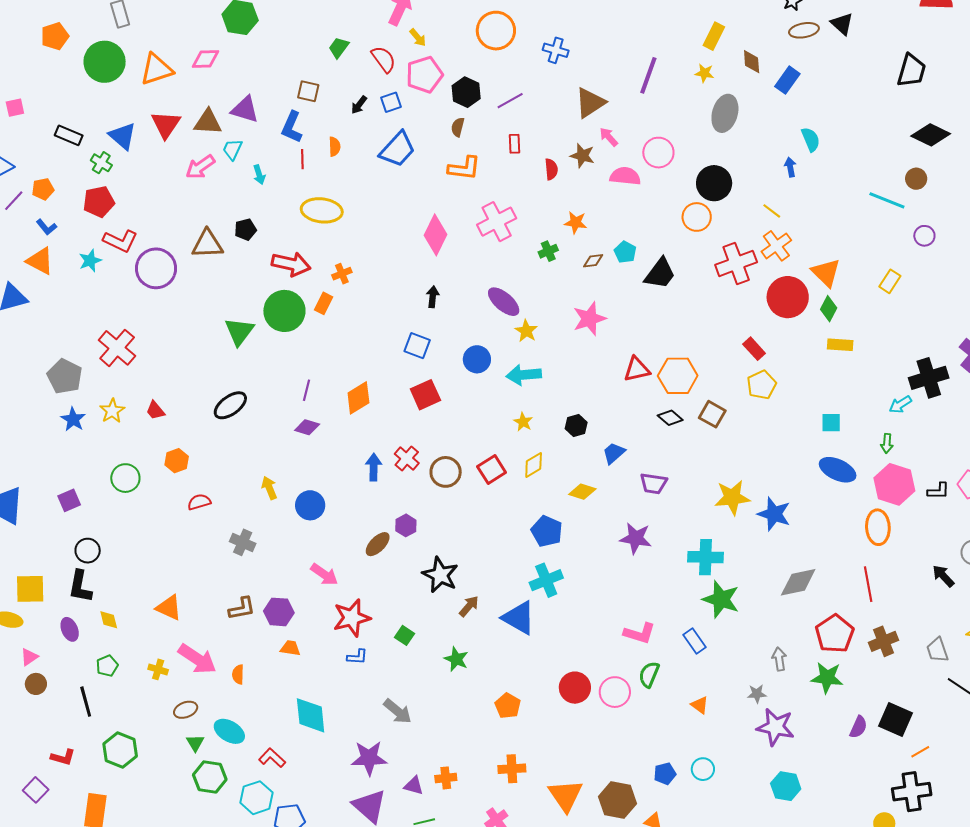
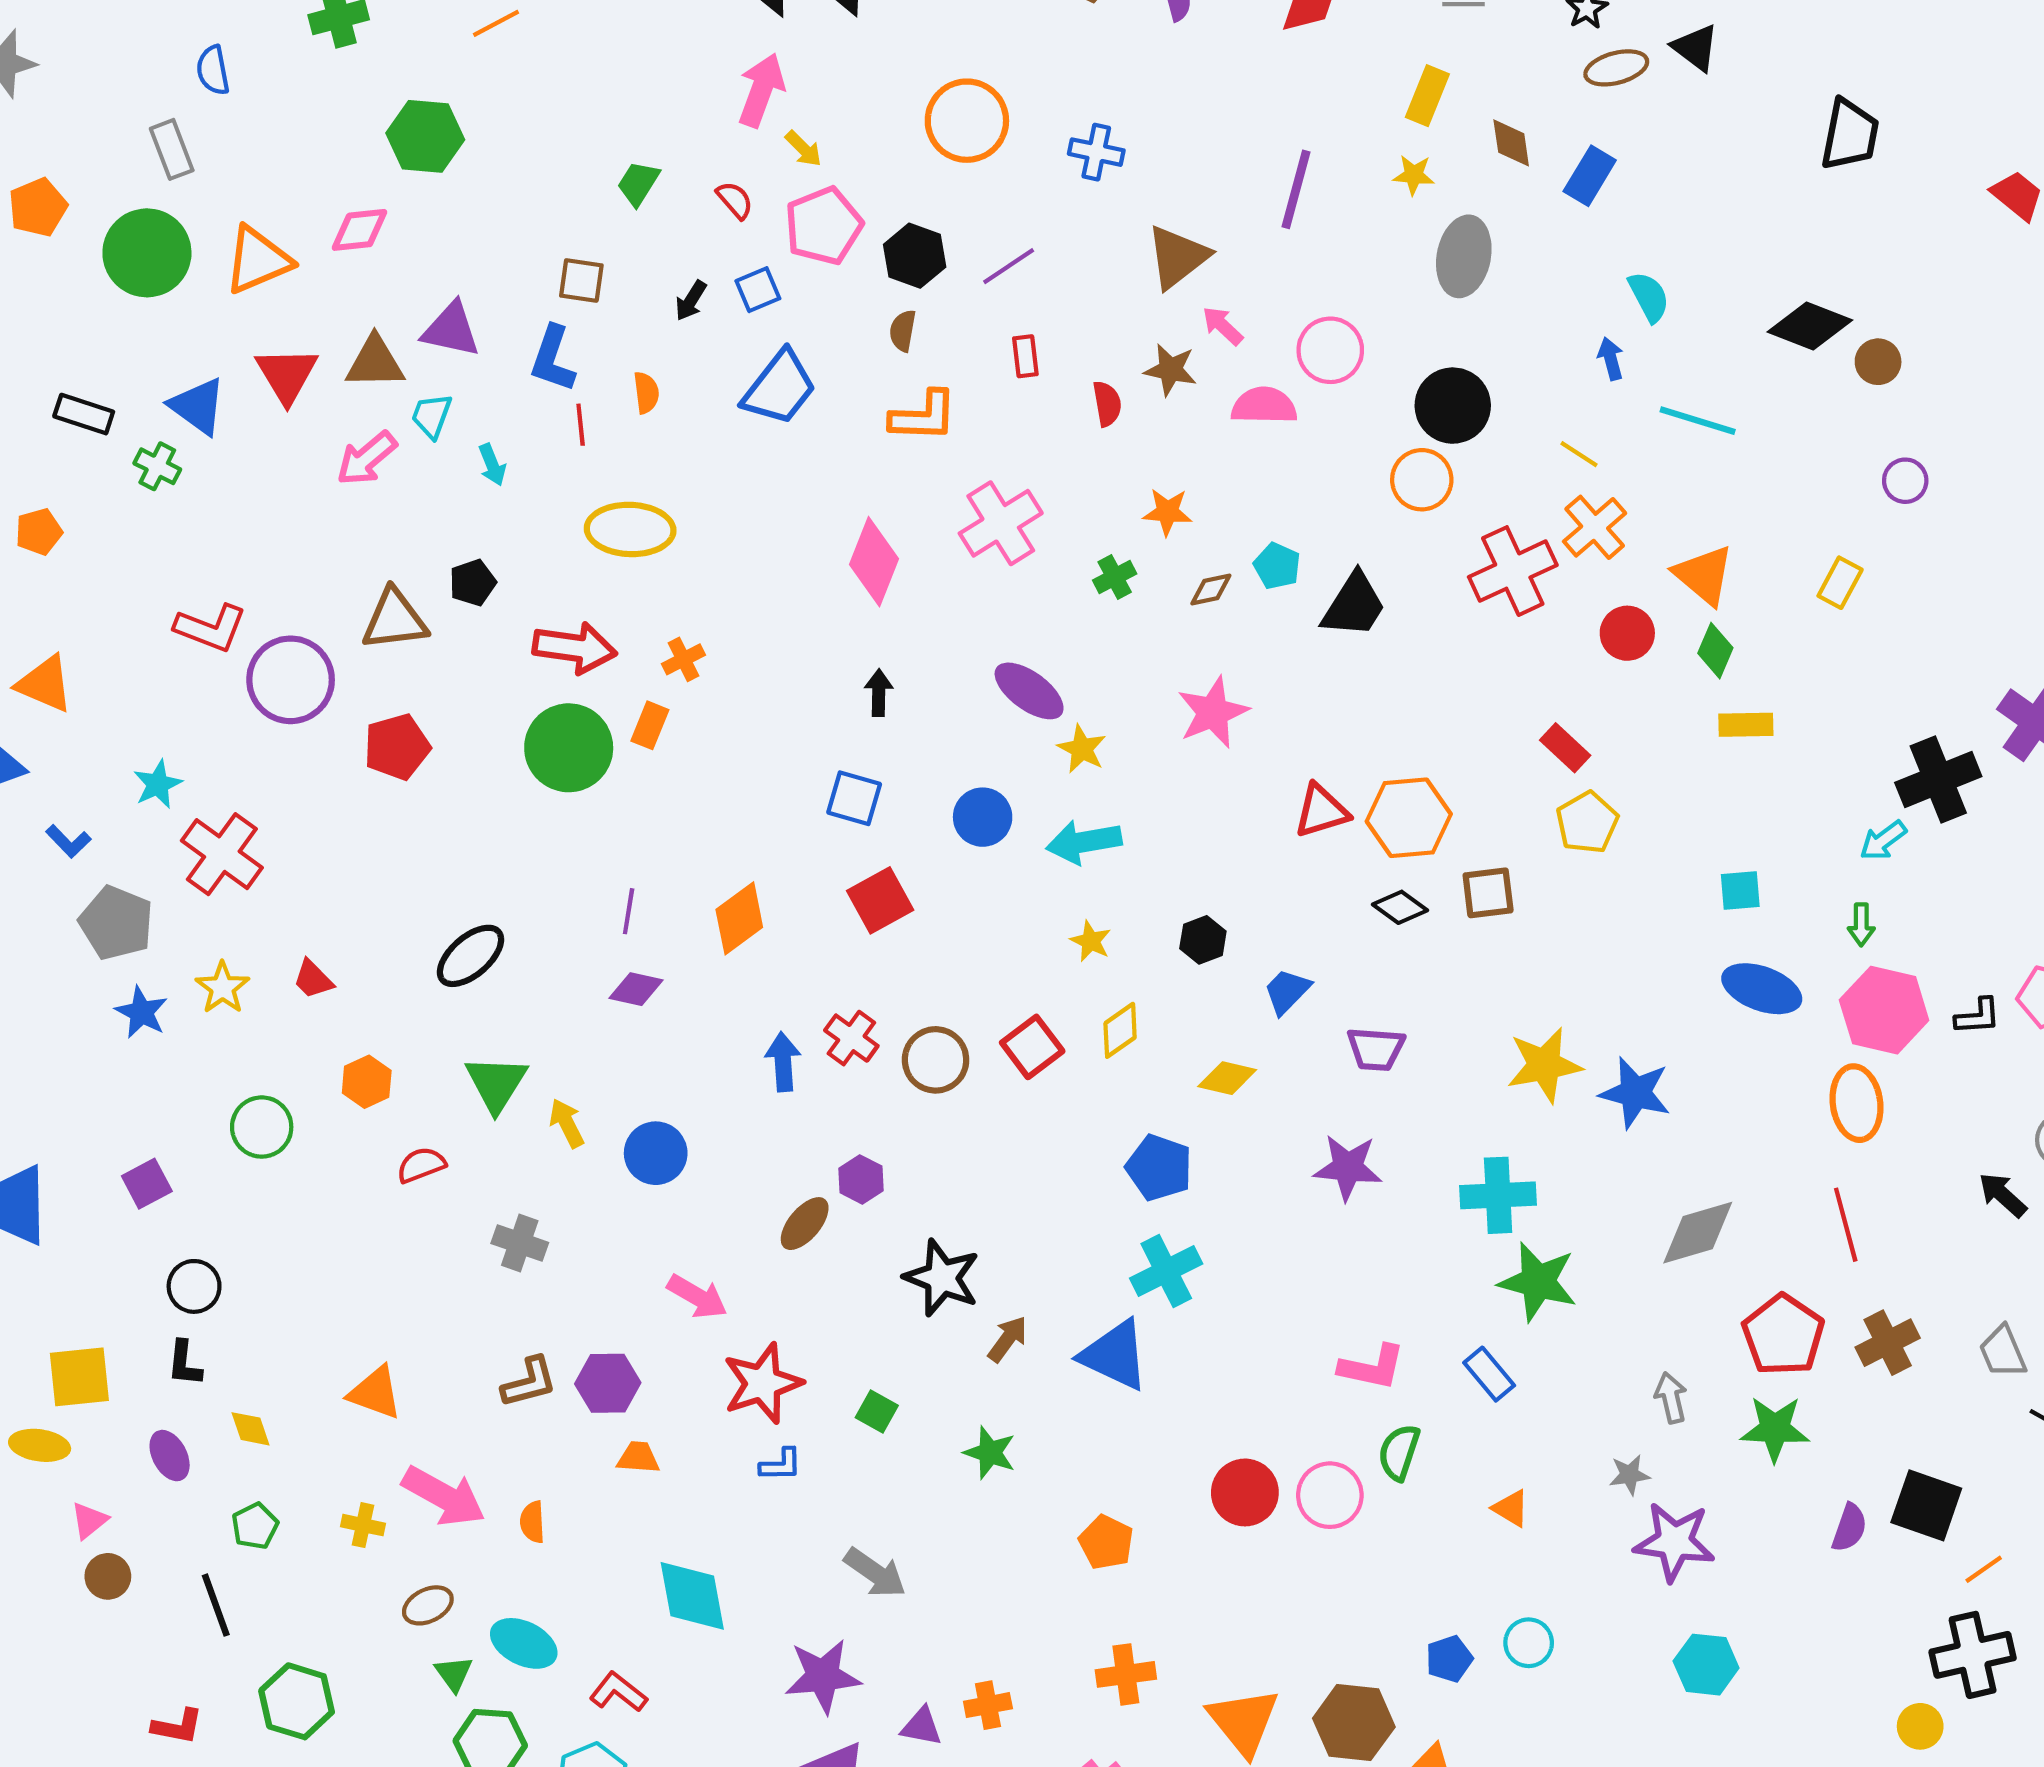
red semicircle: (384, 59) -> (735, 200), size x0.7
black diamond: (931, 135) -> (1810, 326), moved
cyan line: (887, 200) -> (1698, 421), moved
red pentagon: (99, 202) -> (397, 747), moved
blue L-shape: (46, 227) -> (68, 841), moved
cyan star: (90, 261) -> (158, 784), moved
red circle: (788, 297) -> (1627, 633), size x0.6
green triangle: (239, 331) -> (496, 1083), moved
brown square: (712, 414) -> (1488, 893), turned -32
black L-shape: (80, 586) -> (184, 1363), size x0.7

